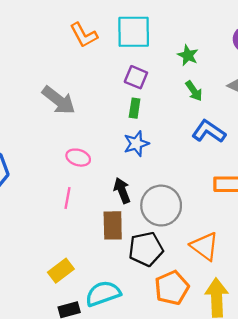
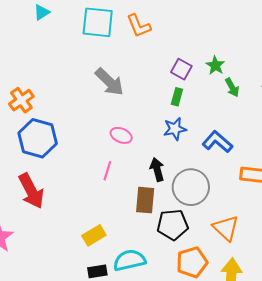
cyan square: (134, 32) -> (98, 22), moved
green star: (188, 55) -> (215, 65), moved
blue L-shape: (209, 131) -> (217, 142), moved

